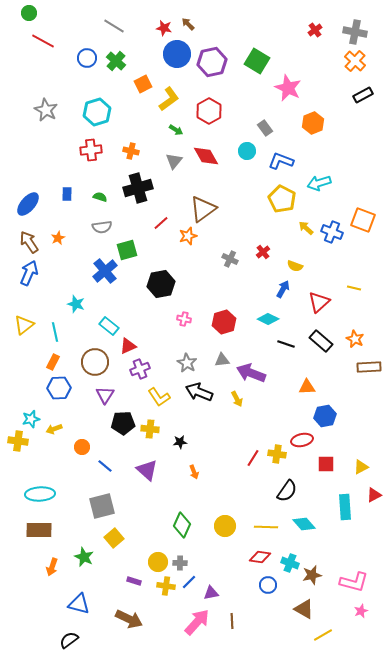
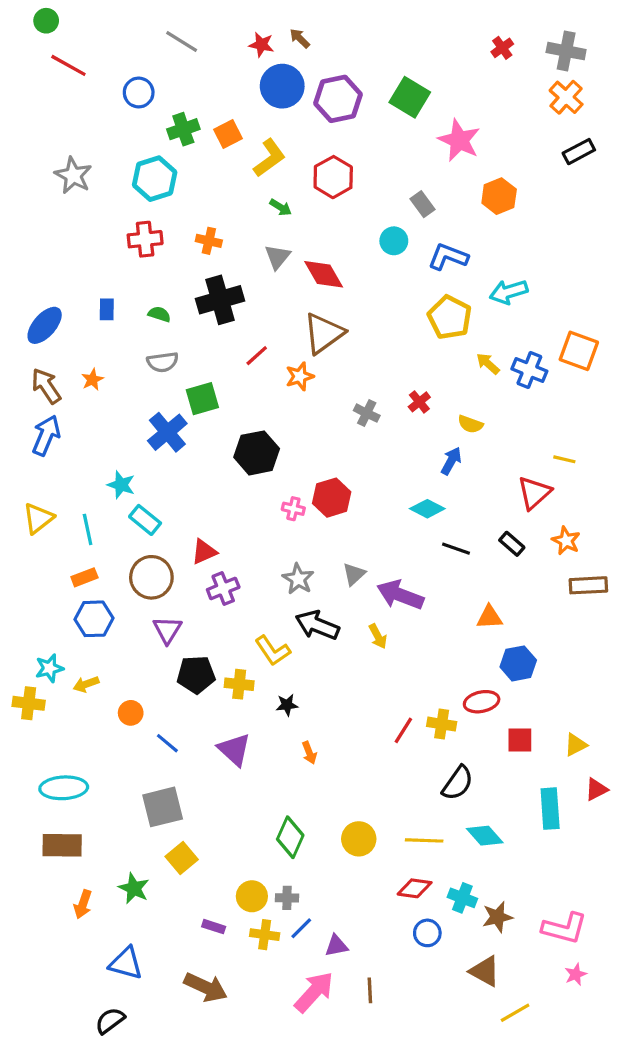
green cross: (116, 61) -> (183, 129), moved, turned 30
red diamond: (206, 156) -> (324, 274), moved
red triangle: (319, 302) -> (534, 493), moved
red hexagon: (224, 322) -> (332, 498), moved
cyan rectangle: (109, 326) -> (145, 520), moved
black rectangle: (321, 341) -> (512, 544), size x0.7
gray triangle: (222, 360) -> (354, 574), turned -35
orange rectangle: (53, 362) -> (84, 577), turned 42
yellow L-shape: (159, 397) -> (273, 651), moved

